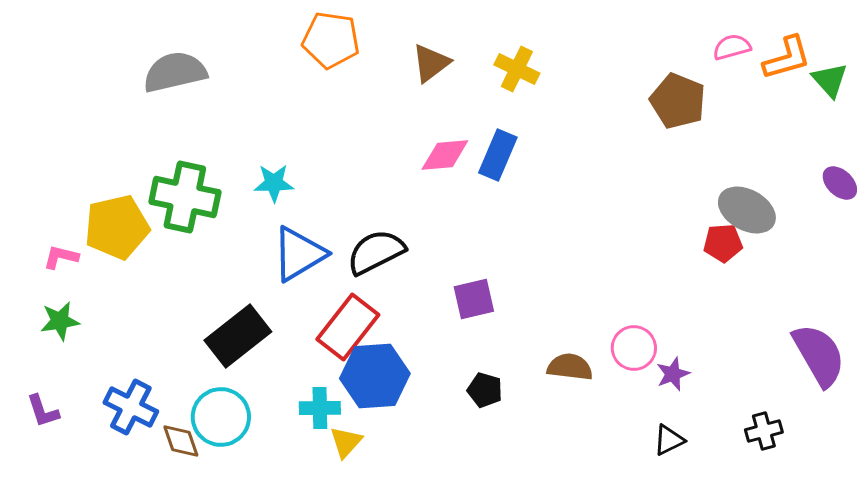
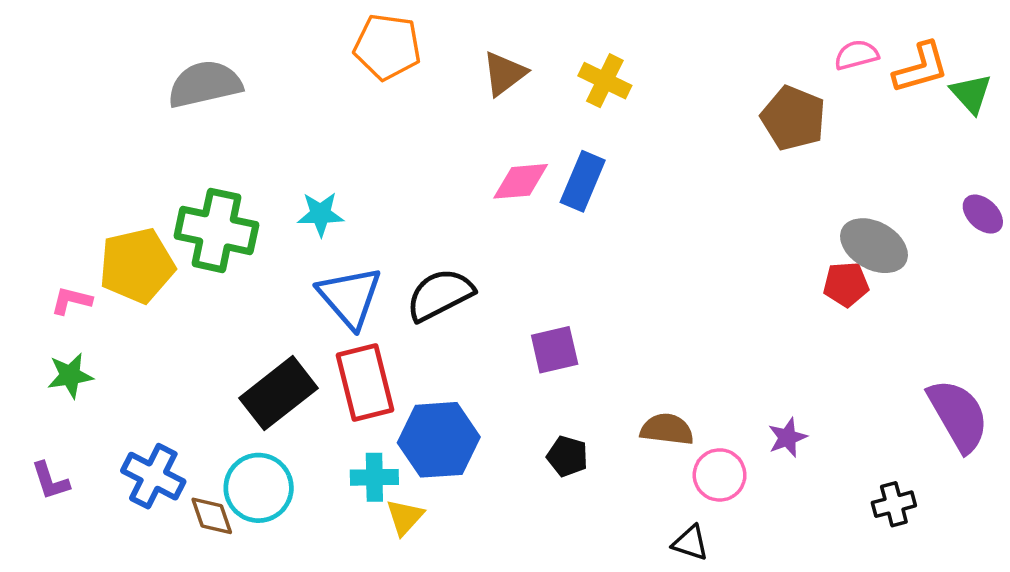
blue triangle: (299, 254) -> (350, 297), turned -40
red rectangle: (348, 327) -> (365, 383), moved, turned -52
pink circle: (634, 348) -> (720, 475), moved
black triangle: (669, 440) -> (690, 543), moved, turned 44

